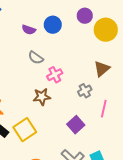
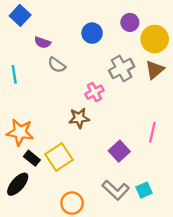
purple semicircle: (29, 30) -> (42, 43), moved
gray semicircle: (36, 58) -> (57, 65), moved
brown triangle: (102, 69) -> (155, 70), moved
gray cross: (85, 91) -> (122, 68), moved, size x1.5

